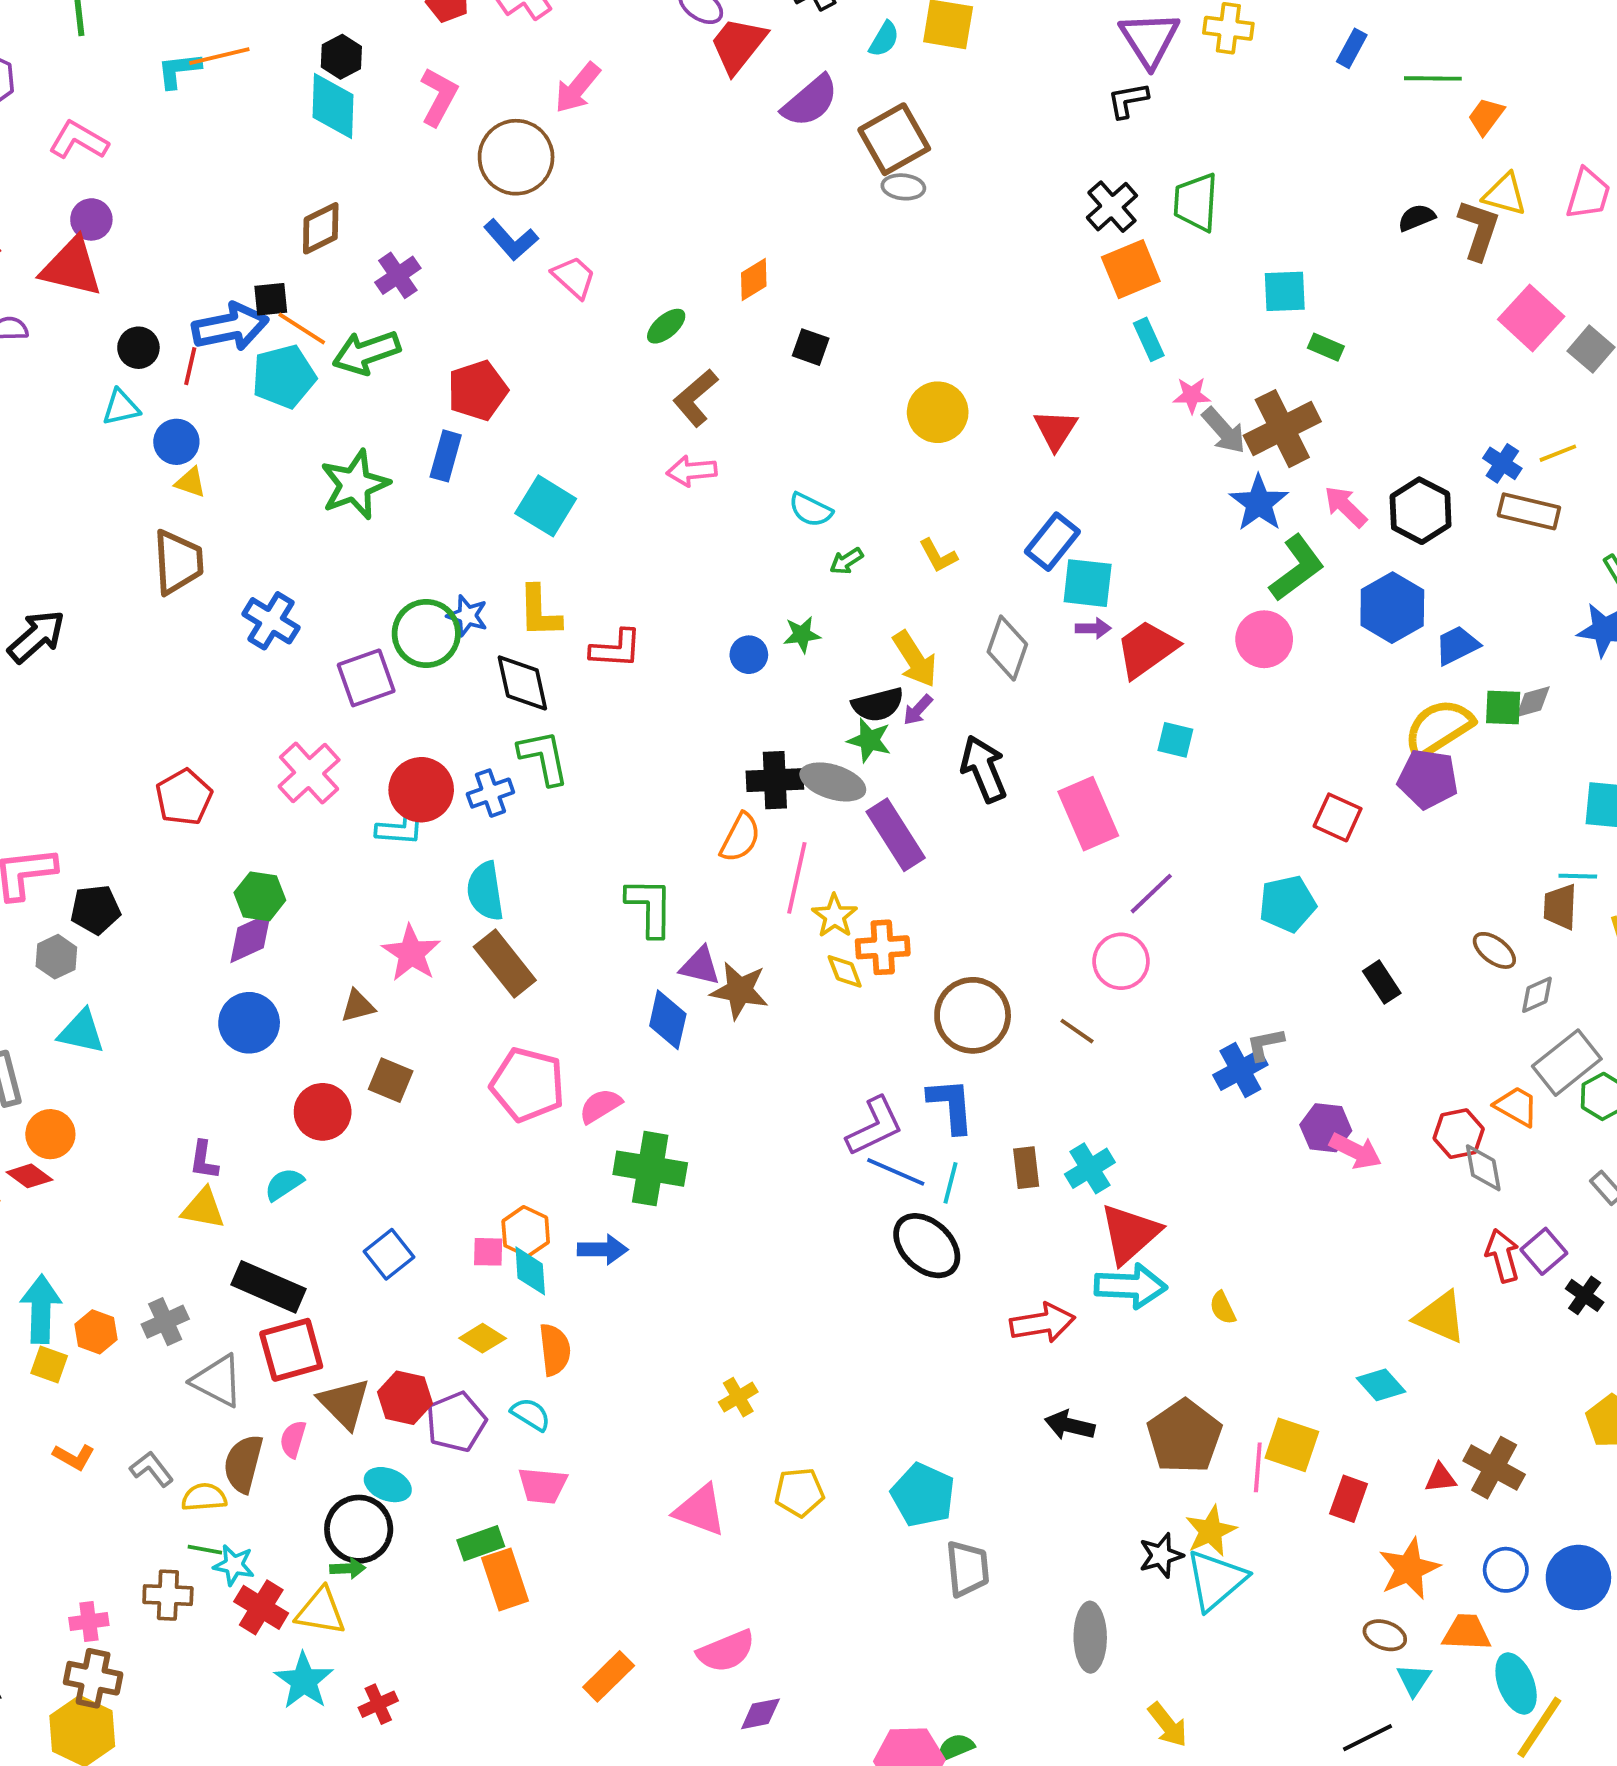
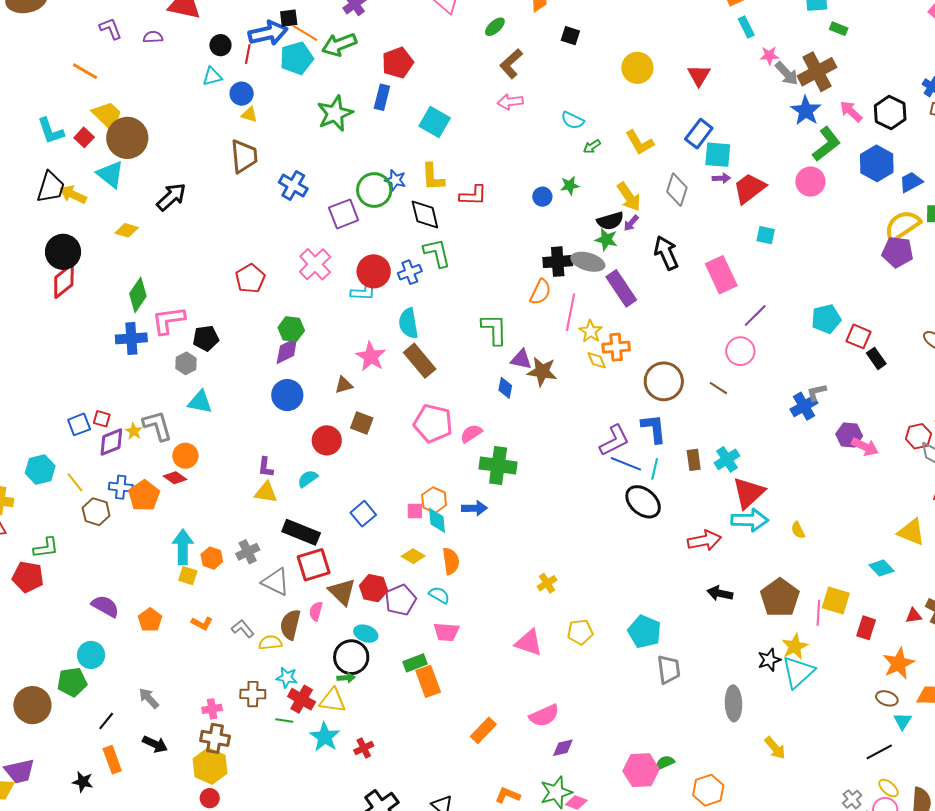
yellow L-shape: (938, 556) -> (640, 142), size x1.4
red square: (1338, 817) -> (859, 336), moved
blue diamond: (668, 1020) -> (505, 388), size x0.7
green line: (205, 1550) -> (284, 721), moved

